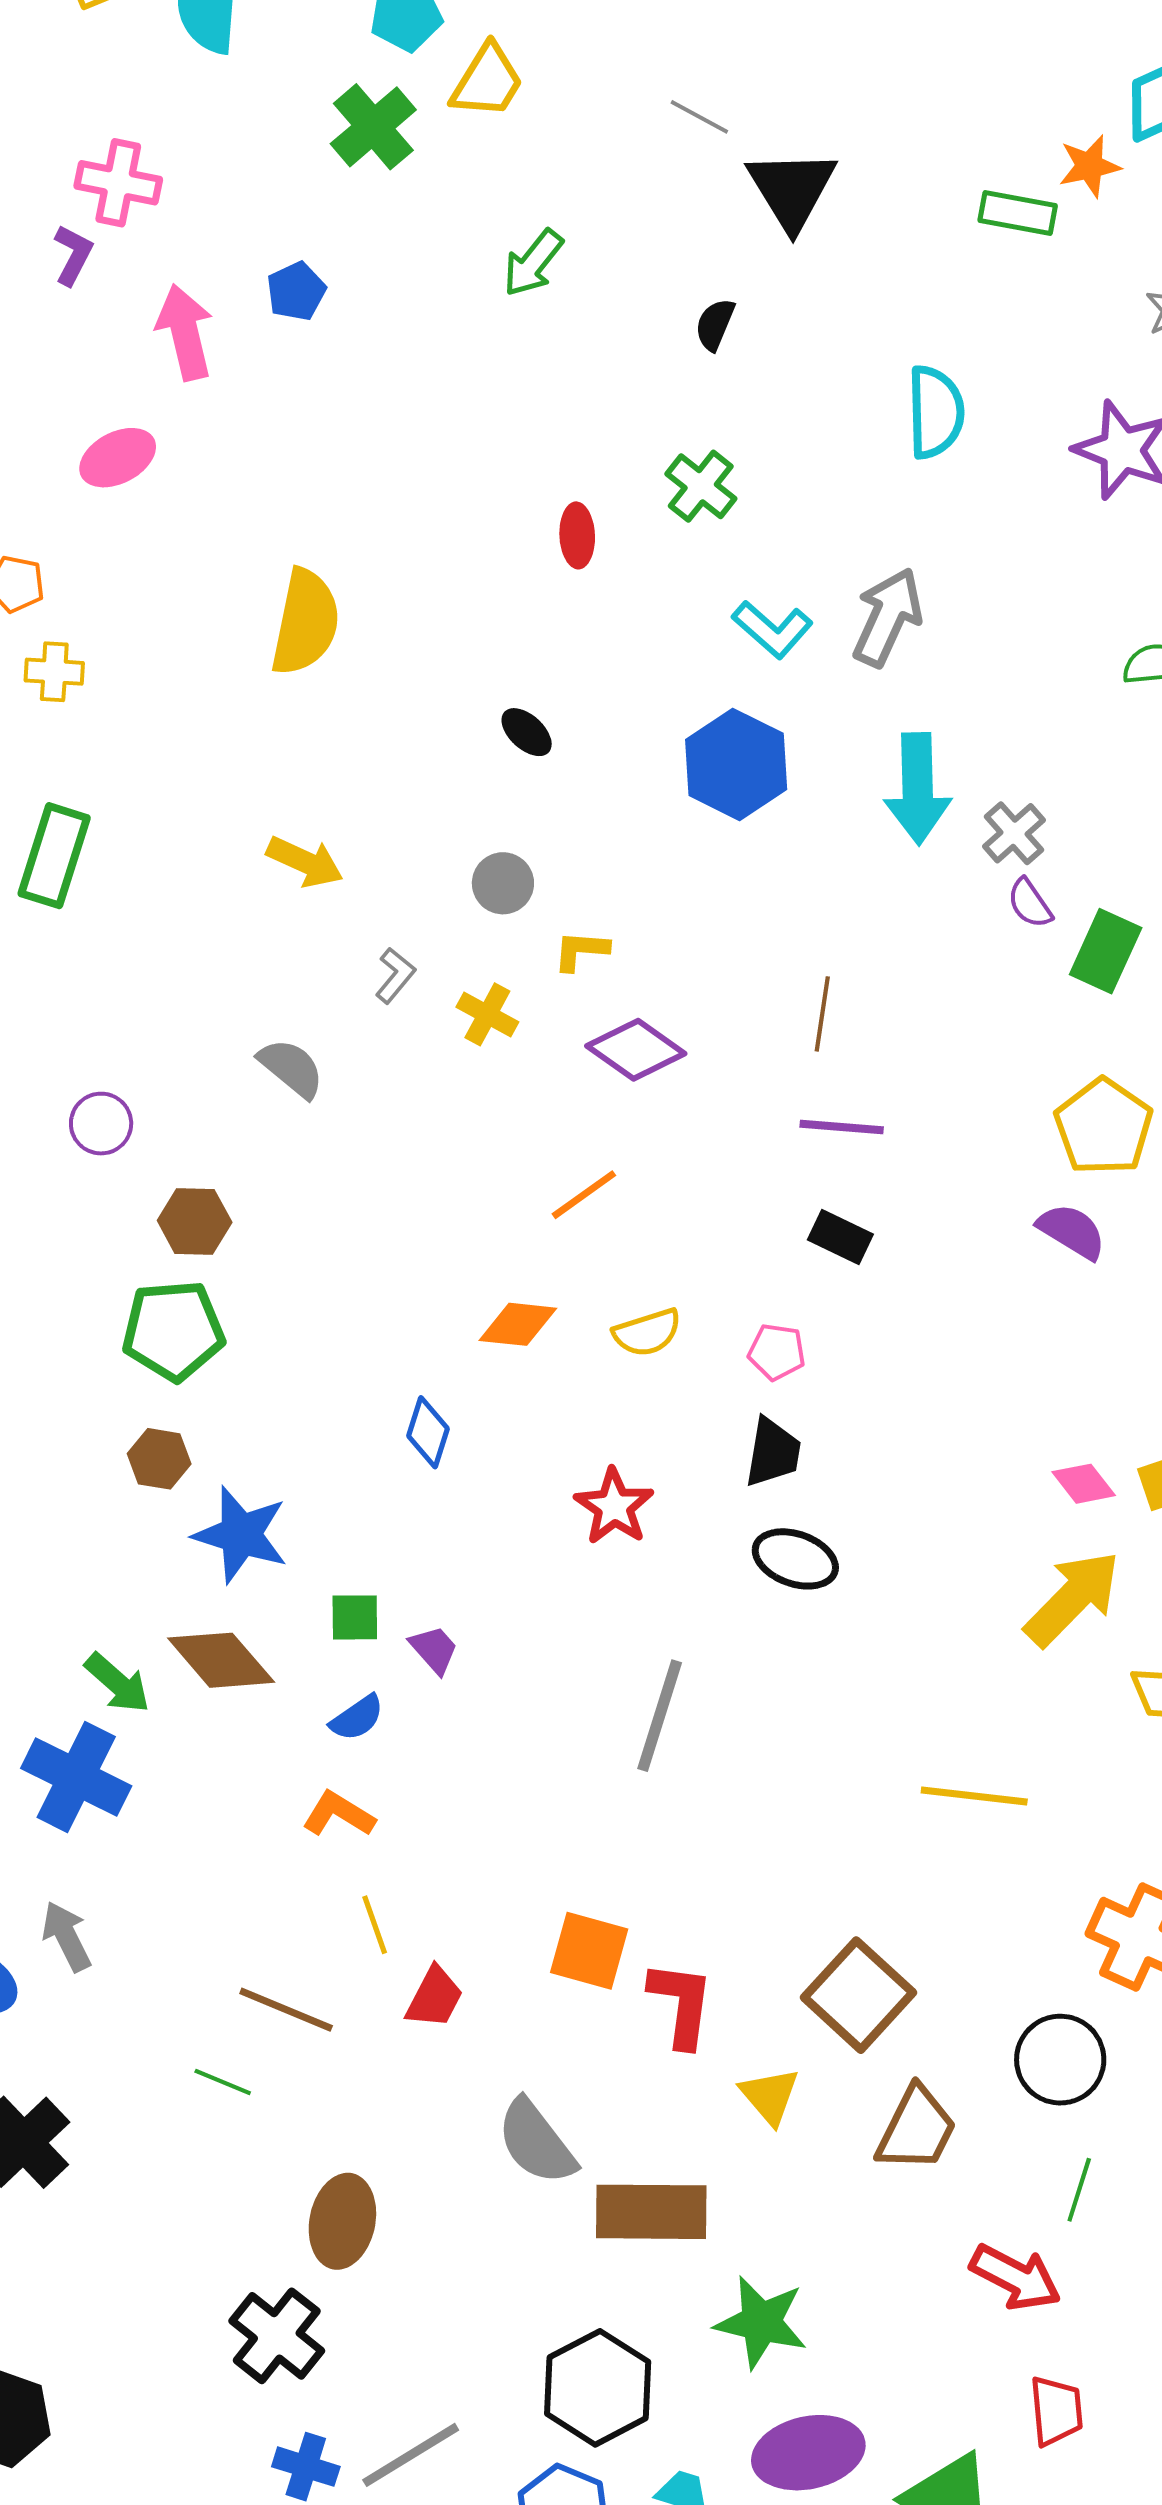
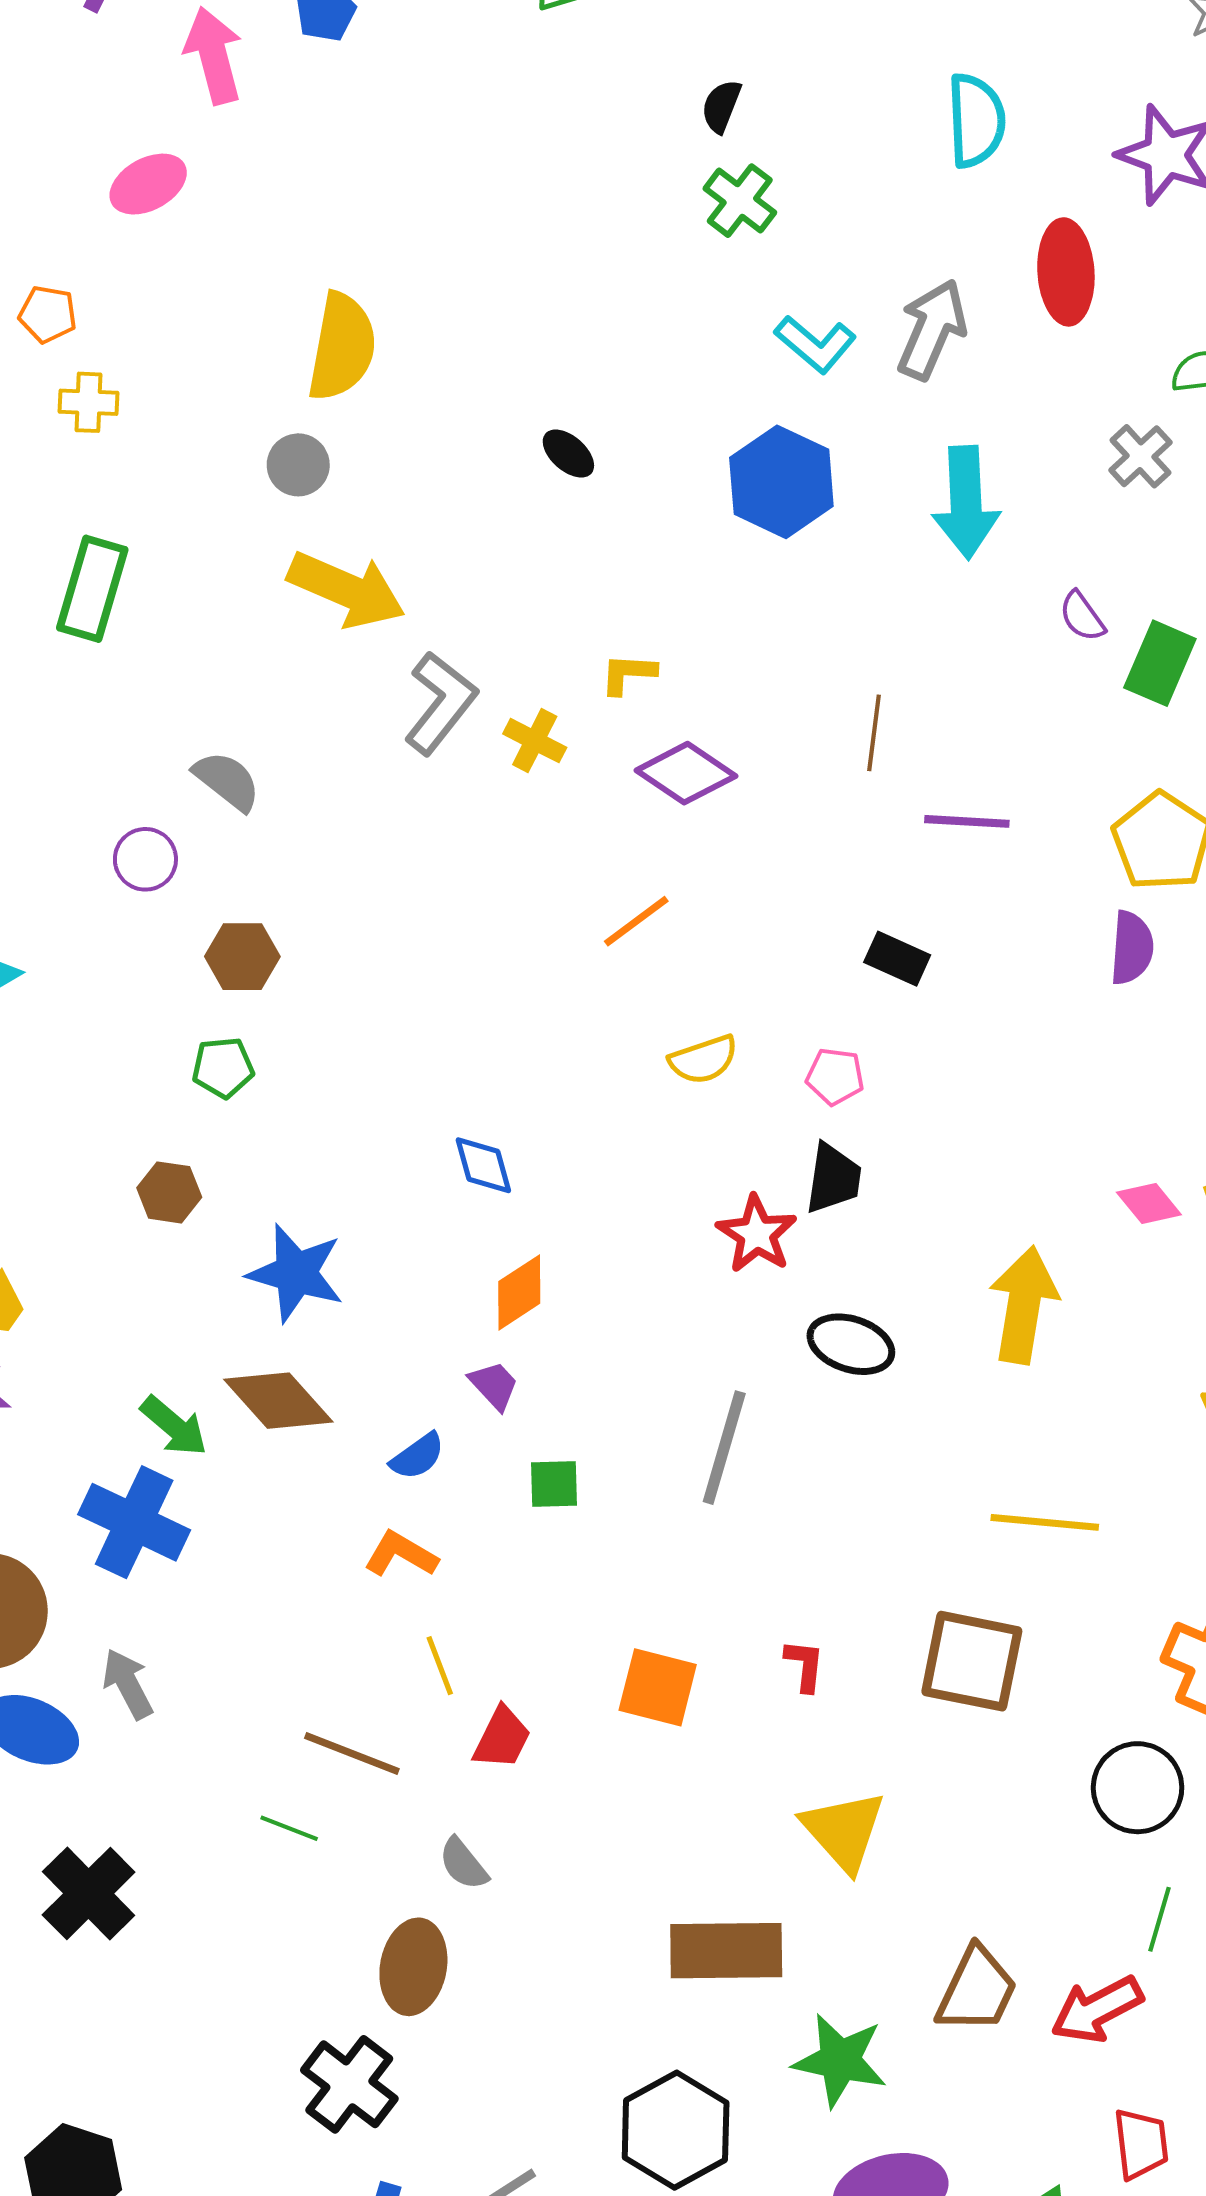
black semicircle: (715, 324) -> (721, 106), moved
red ellipse: (577, 535) -> (1066, 272), moved, size x1.6
gray cross: (1014, 833) -> (1140, 456), moved
yellow arrow: (305, 862) -> (347, 590), size x1.5
gray circle: (503, 883) -> (298, 465), moved
gray L-shape: (395, 975) -> (440, 703), size x1.8
gray semicircle: (291, 1068) -> (227, 781), moved
purple line: (842, 1127) -> (967, 821), moved
purple semicircle: (1072, 1231) -> (1132, 948), turned 64
orange diamond: (518, 1324) -> (519, 1292), moved, turned -38
green pentagon: (173, 1330) -> (223, 1068), size x0.6
blue diamond: (428, 1432) -> (483, 1165), turned -32
brown hexagon: (159, 1459) -> (169, 1192), moved
red star: (614, 1507) -> (757, 1234), moved
black ellipse: (795, 1559) -> (851, 1344), moved
yellow arrow: (1073, 1598) -> (1024, 1305), moved, turned -34
green square: (355, 1617) -> (554, 1484), moved
brown square: (859, 1995) -> (972, 1661), moved, turned -30
red L-shape: (681, 2004) -> (805, 1665), moved, size x0.6
yellow triangle: (770, 2096) -> (844, 1831), size x1.4
brown trapezoid: (916, 2129) -> (977, 1990), moved
gray semicircle: (536, 2142) -> (463, 1864), moved, size x0.6
red arrow: (1016, 2277) -> (1097, 2009), turned 126

